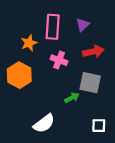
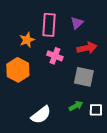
green arrow: (72, 98) -> (76, 106), moved
white square: (99, 126) -> (96, 110), moved

